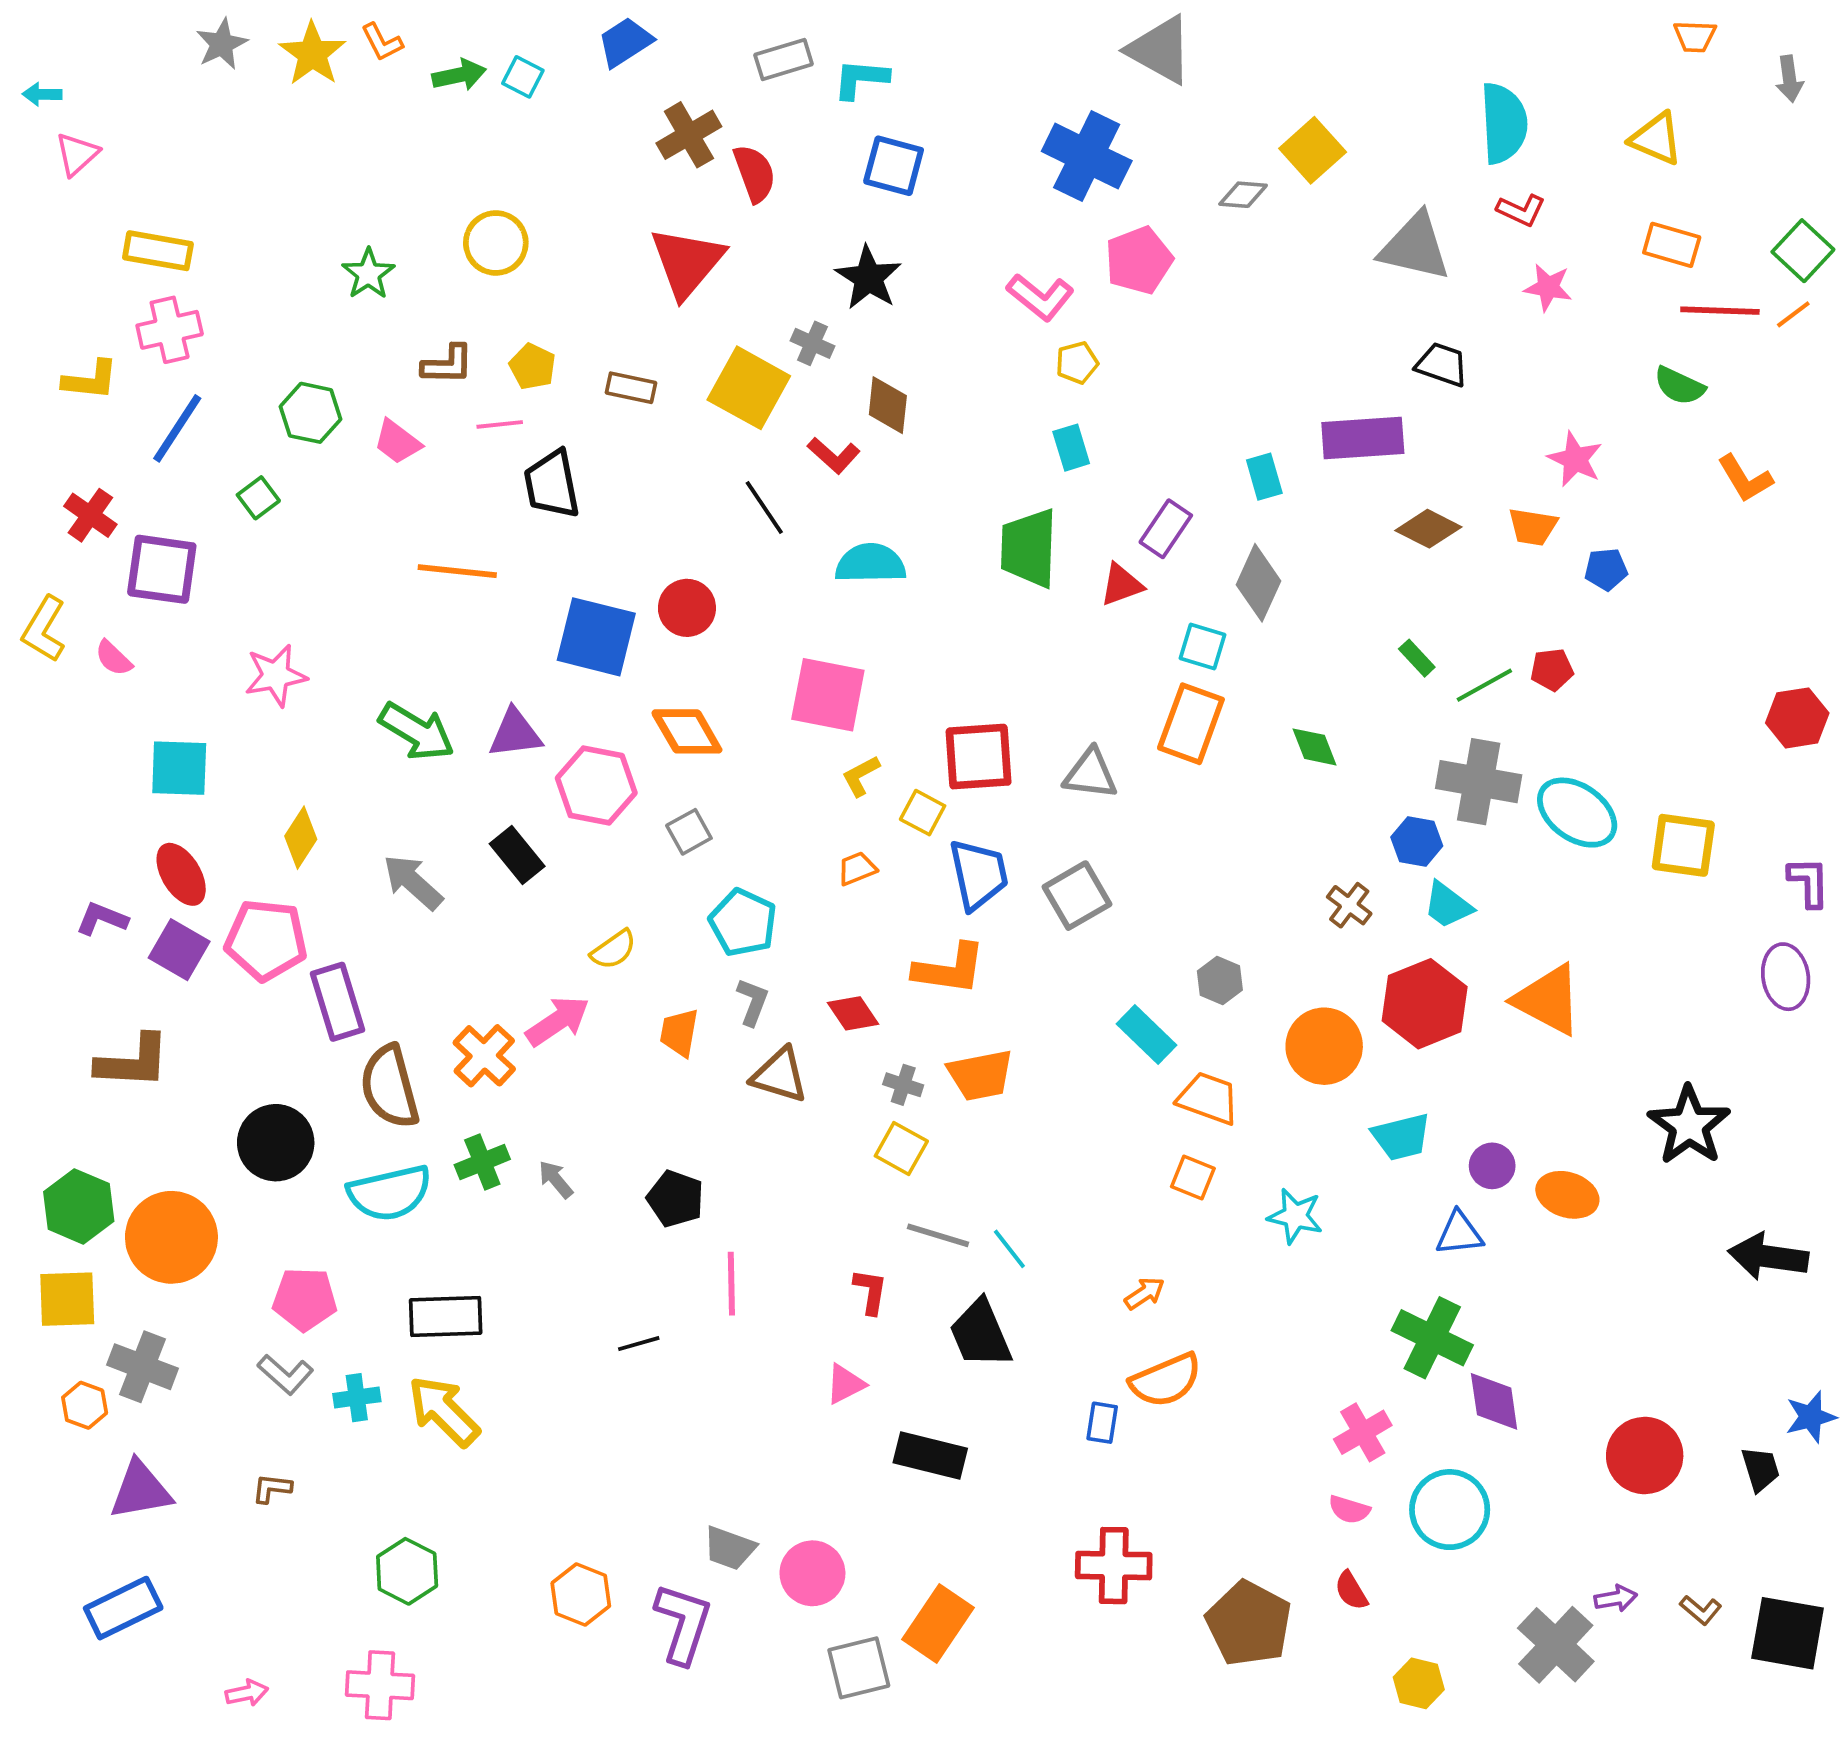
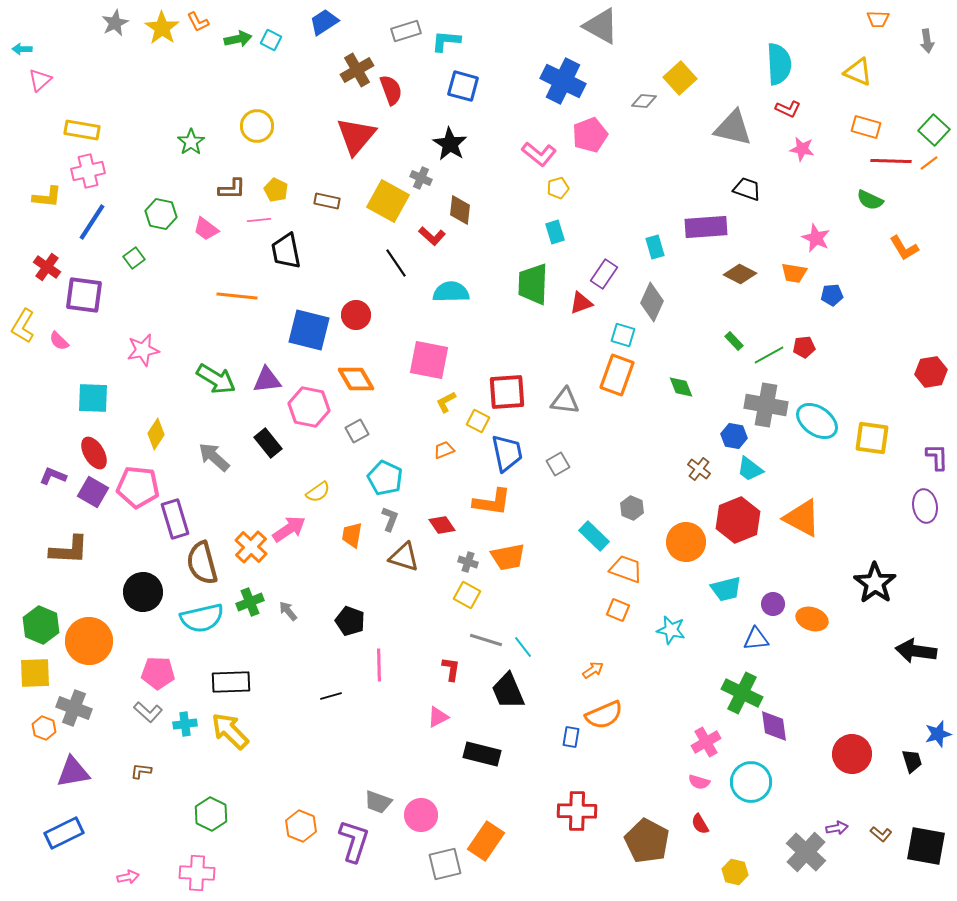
gray square: (1077, 896) -> (558, 464), size x0.7

